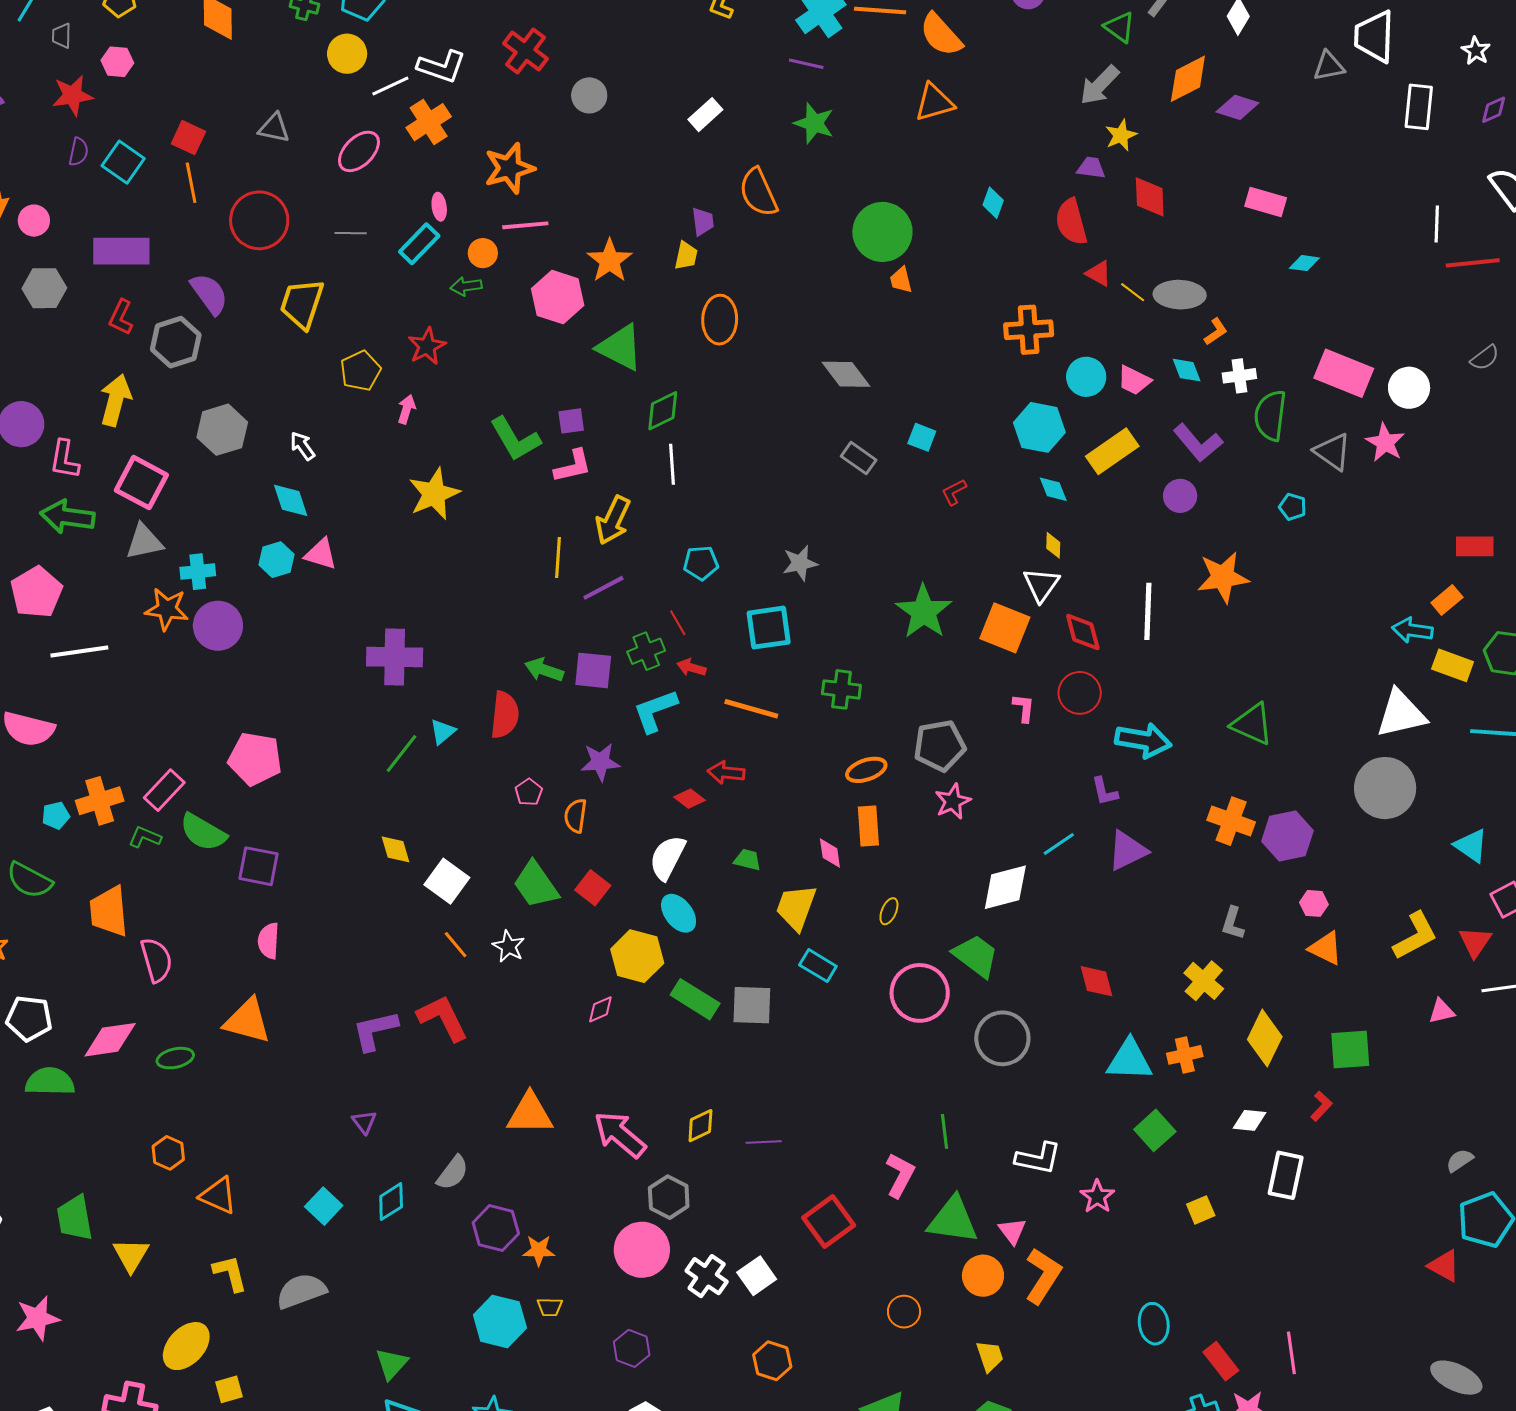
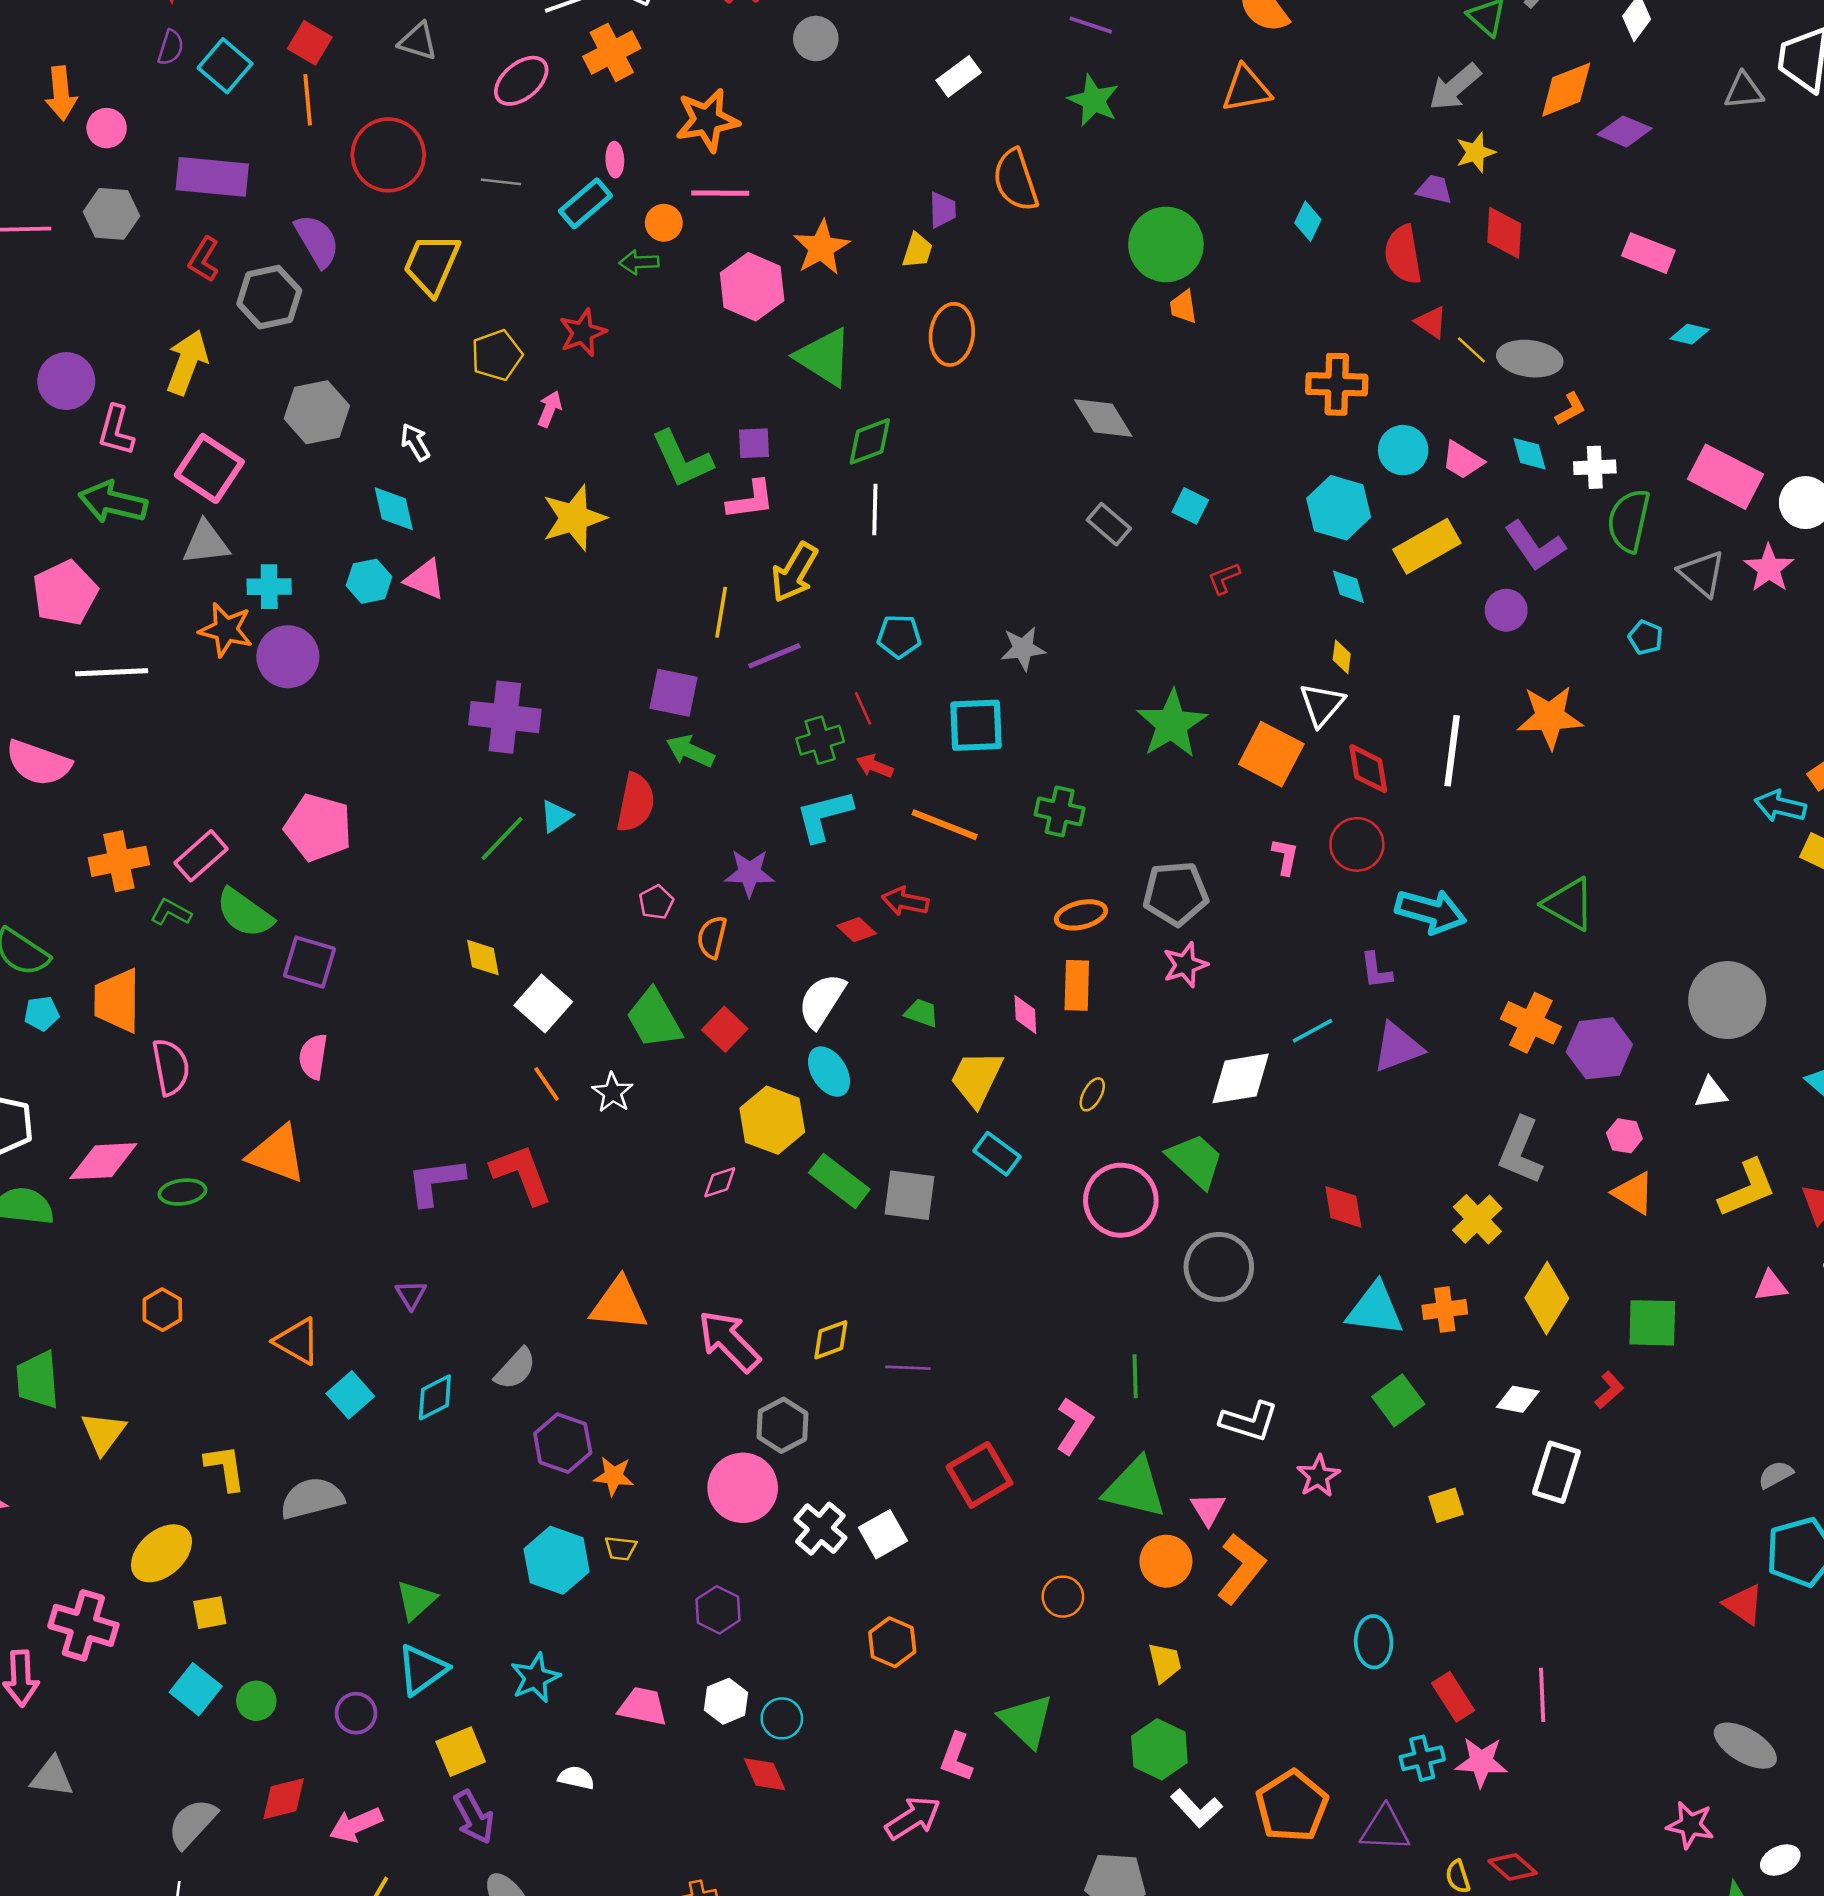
purple square: (593, 670) -> (674, 693), moved
white triangle: (1401, 714) -> (1711, 1093), moved, size x0.5
cyan pentagon: (56, 815) -> (42, 1014), moved
gray L-shape: (1233, 923) -> (1521, 1151), size x1.6
orange triangle: (218, 1196) -> (297, 1341), moved

